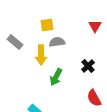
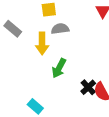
black cross: (88, 66) -> (88, 87), moved

